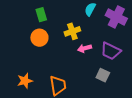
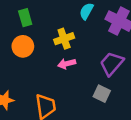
pink arrow: (85, 48) -> (67, 64), moved
purple trapezoid: (111, 51) -> (112, 64), turned 105

